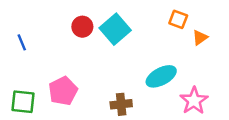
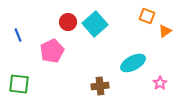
pink pentagon: (63, 91) -> (52, 51), moved
pink star: (194, 101) -> (160, 83), size x0.6

